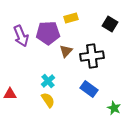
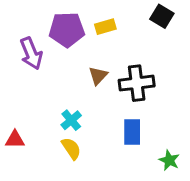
black square: (110, 24) -> (162, 16), moved
purple pentagon: (48, 33) -> (67, 30), moved
blue rectangle: (89, 89) -> (132, 132), turned 54

